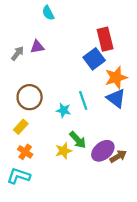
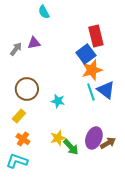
orange star: (116, 77) -> (92, 70), moved
cyan line: (83, 100) -> (91, 92), moved
green arrow: (78, 140) -> (71, 147), moved
purple ellipse: (103, 151) -> (94, 138), turned -30

